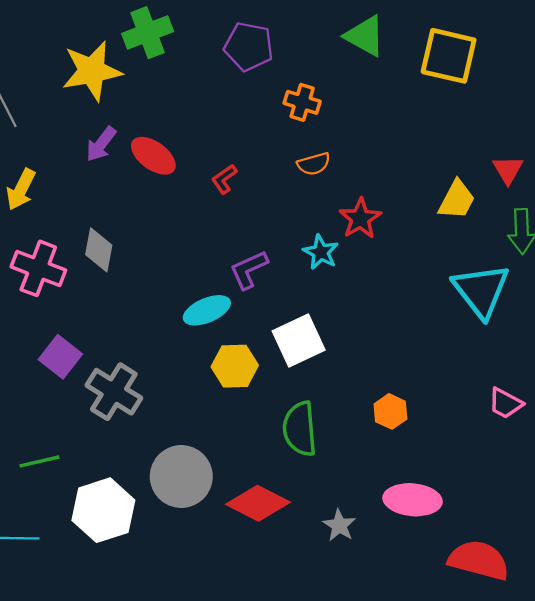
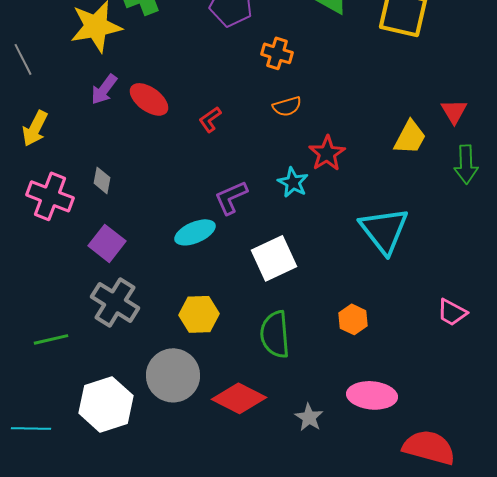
gray diamond: (99, 250) -> (102, 180), size x0.7
cyan triangle: (481, 291) -> (384, 230), moved
purple square: (60, 357) -> (107, 243), moved
yellow hexagon: (235, 366) -> (199, 314), moved
green line: (39, 461) -> (51, 339), moved

